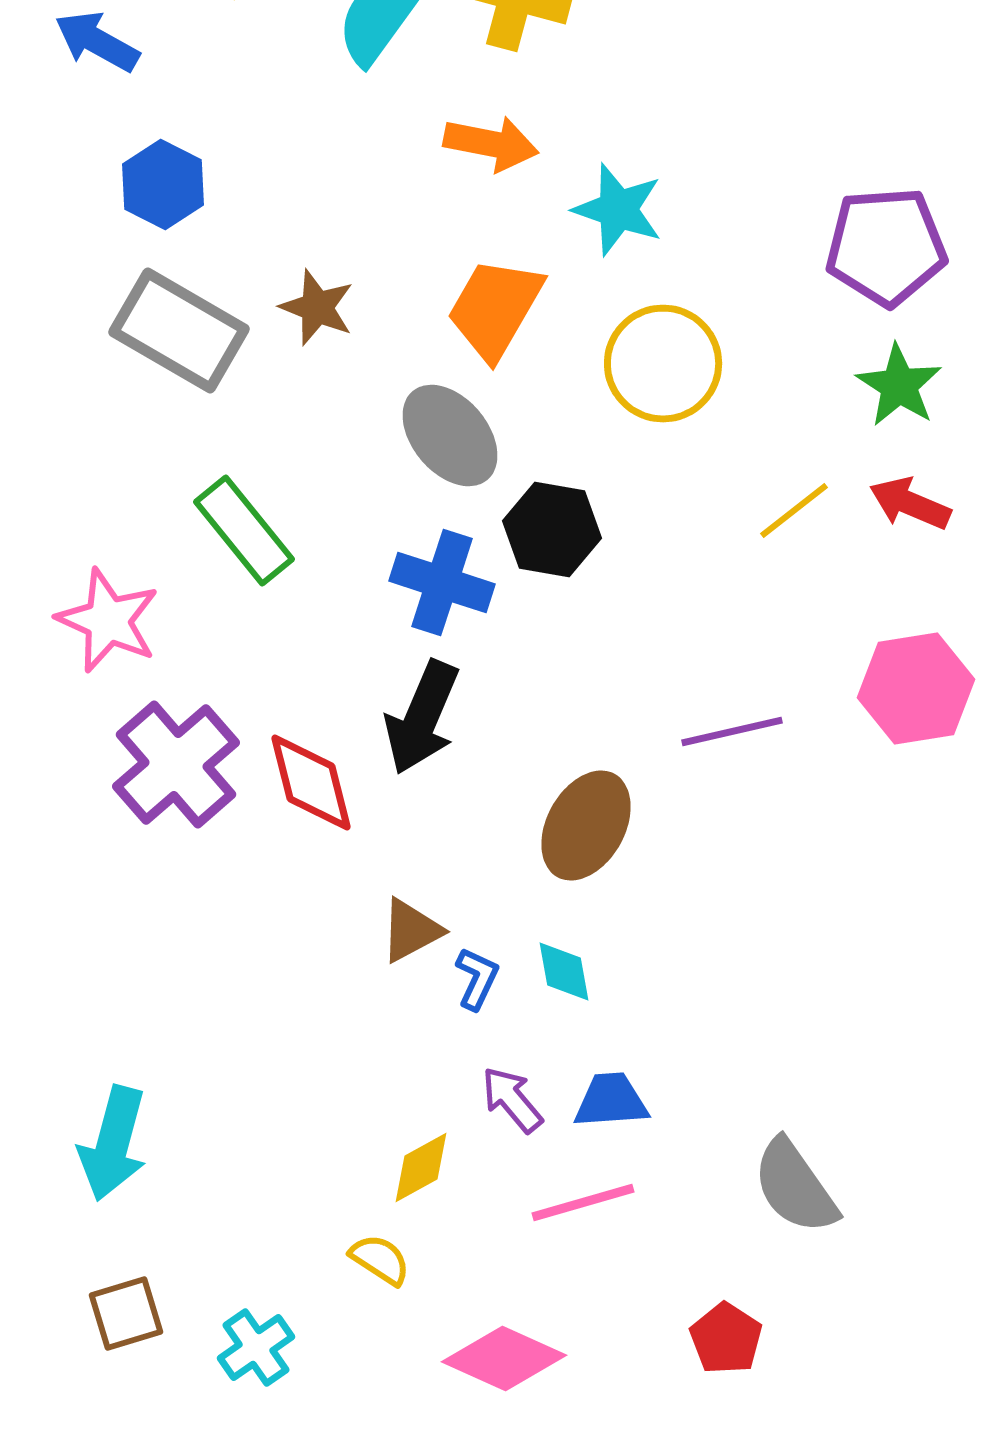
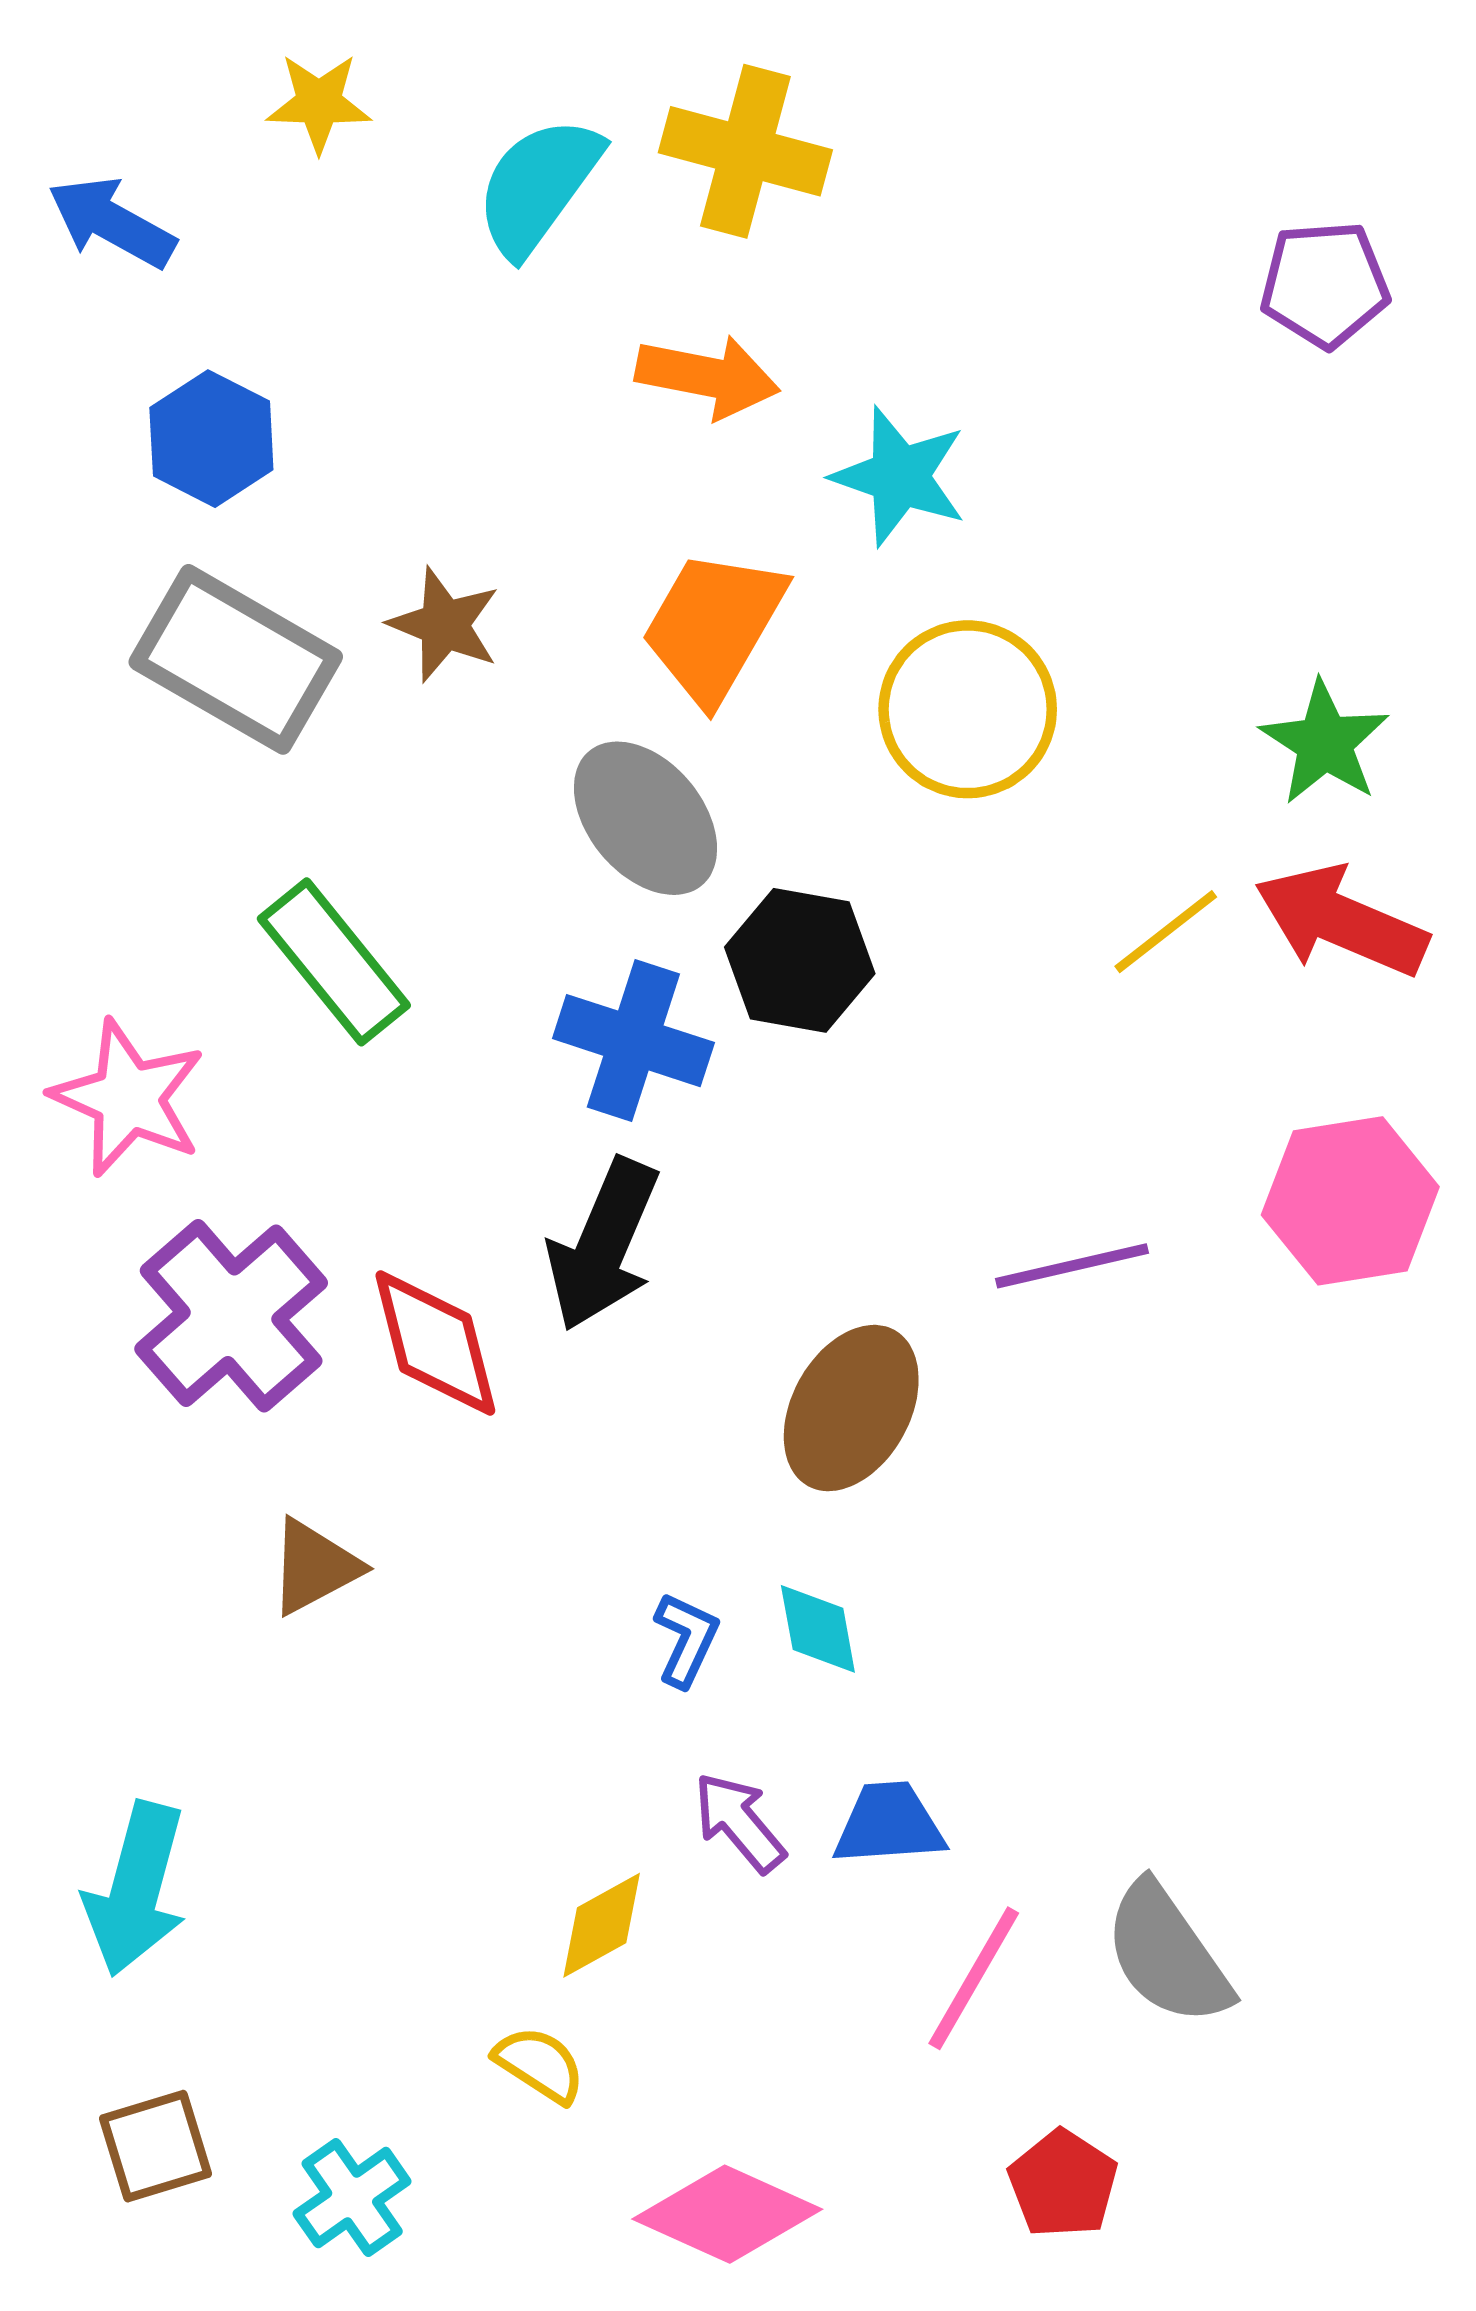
purple pentagon: (886, 246) -> (1325, 284), moved, size x0.7
red arrow: (910, 504) -> (1341, 921), size x1.4
brown triangle: (411, 930) -> (314, 1567), moved
pink line: (583, 1202) -> (974, 1978), moved, turned -44

